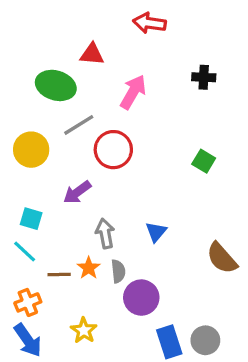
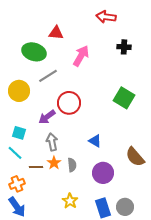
red arrow: (149, 23) -> (106, 17), moved
red circle: (113, 150) -> (69, 103), moved
green square: (204, 161) -> (124, 98), size x1.5
blue triangle: (156, 232) -> (95, 141), turned -40
gray arrow: (105, 233) -> (52, 142), moved
purple circle: (141, 298) -> (103, 173), moved
yellow star: (84, 330) -> (70, 201), moved

